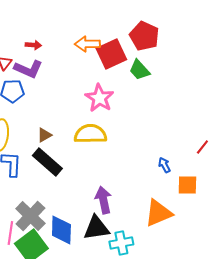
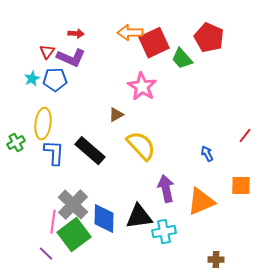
red pentagon: (144, 36) -> (209, 38), moved
yellow semicircle: (90, 134) -> (141, 146), moved, turned 48
brown triangle: (44, 135) -> (116, 115), moved
orange square: (187, 185) -> (241, 186), moved
purple arrow: (103, 200) -> (166, 189), moved

